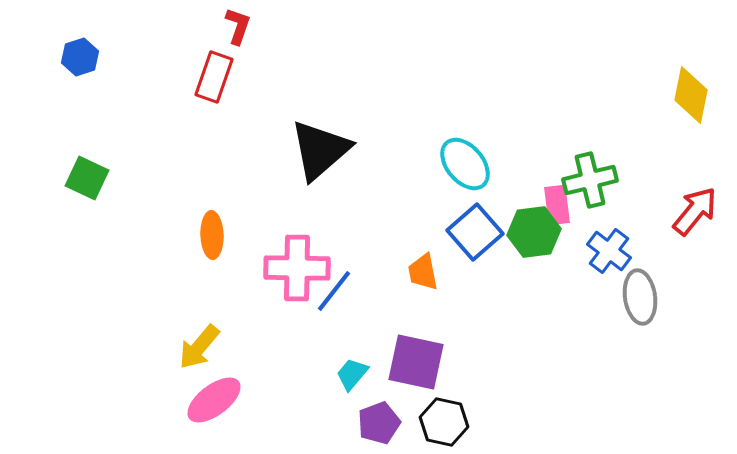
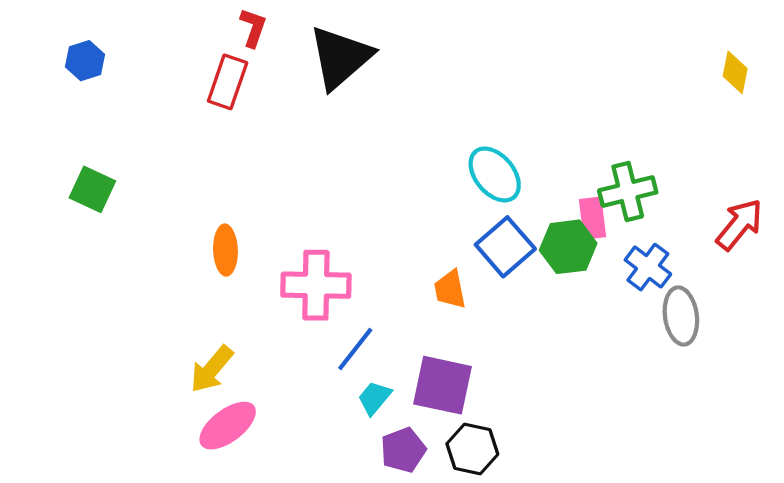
yellow diamond: (691, 95) -> (735, 72), moved, size x0.7
black triangle: (320, 150) -> (340, 57), moved
blue line: (334, 291) -> (355, 349), moved

